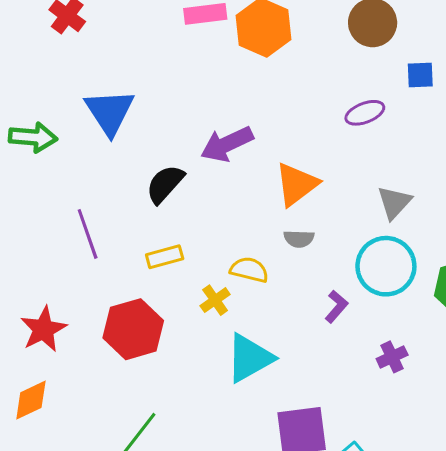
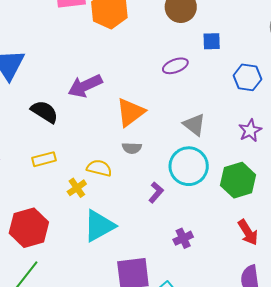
black semicircle: (165, 184) -> (44, 112), turned 80
gray triangle: (394, 202) -> (194, 125), turned -35
red hexagon: (133, 329) -> (29, 228), moved
purple cross: (392, 357) -> (183, 238), moved

